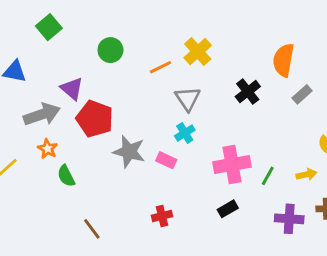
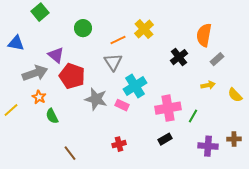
gray triangle: (188, 99) -> (113, 62), moved
cyan cross: (185, 133) -> (135, 86), size x1.6
yellow arrow: (306, 174) -> (208, 85), moved

